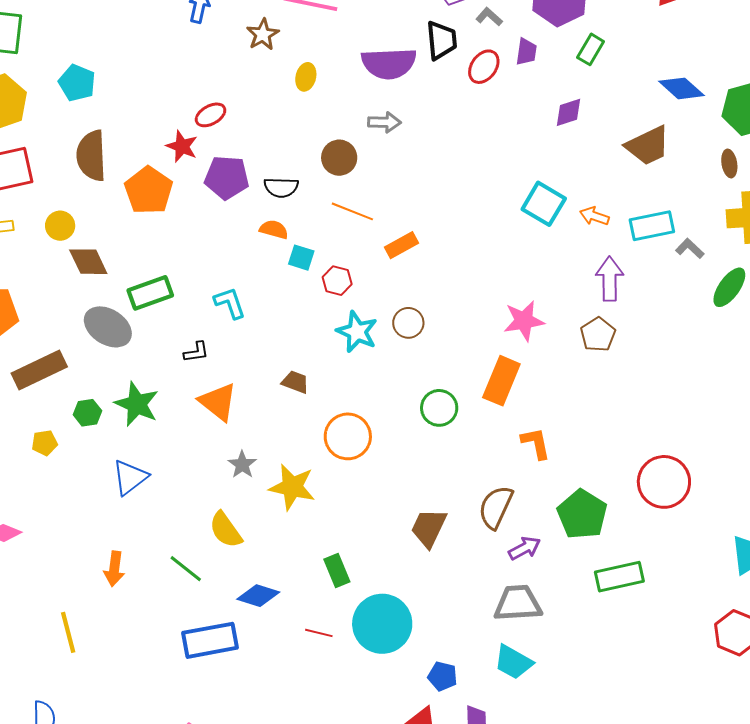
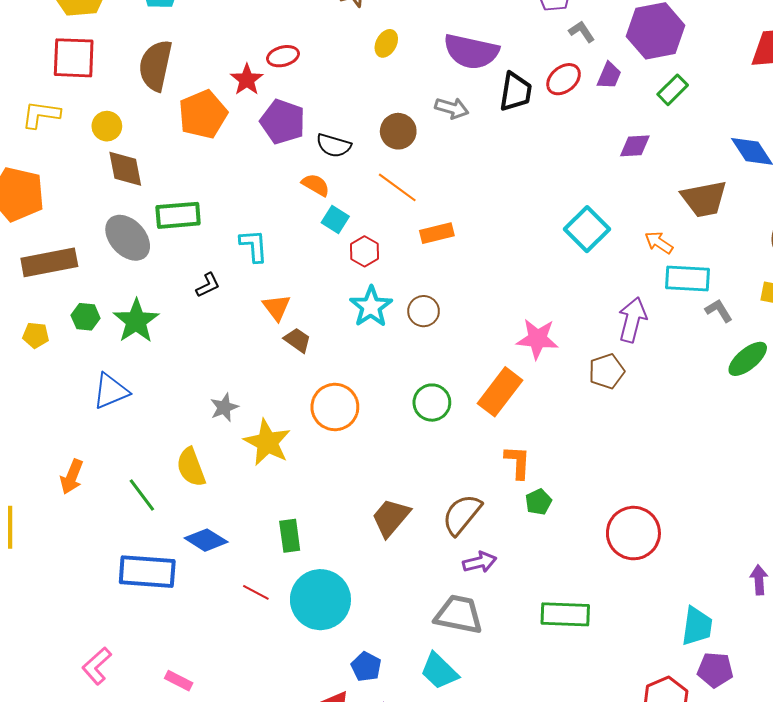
black trapezoid: (442, 40) -> (516, 92), moved
orange arrow: (594, 216) -> (659, 243), moved
black L-shape: (196, 352) -> (208, 285), turned -32
orange triangle: (218, 402) -> (276, 307), moved, size x0.7
green pentagon: (582, 514) -> (538, 502), moved, size x0.5

